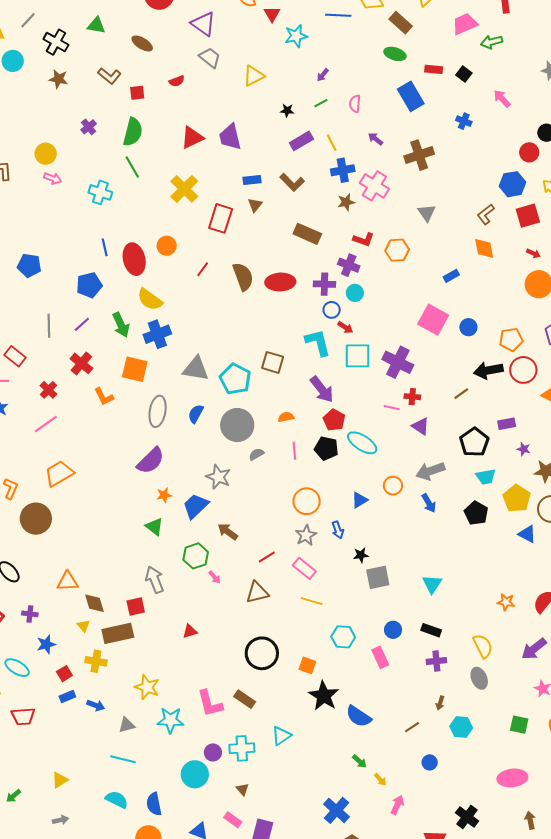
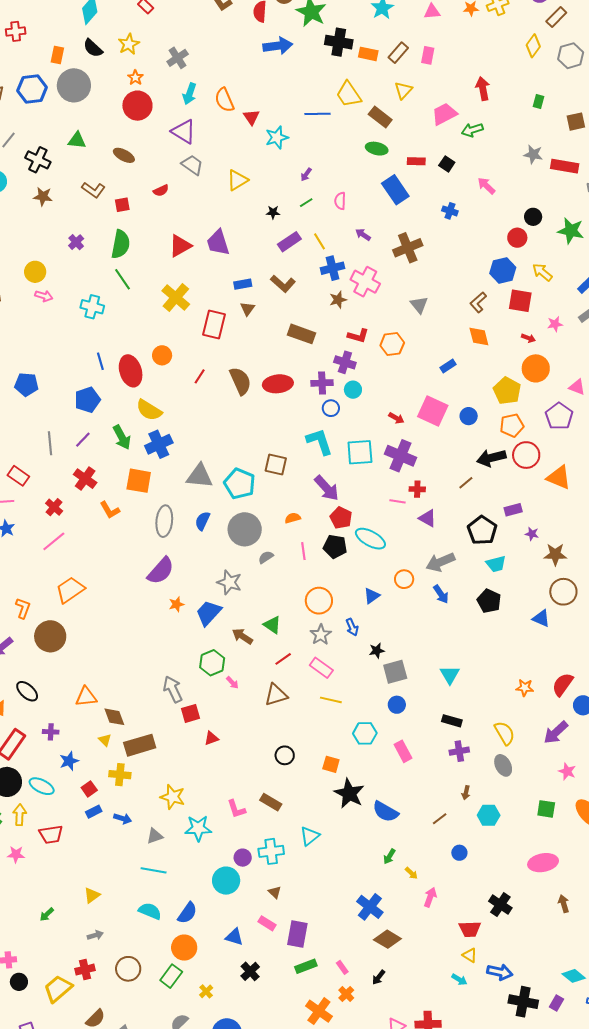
red square: (528, 216) -> (520, 301), turned 30
red arrow: (345, 327) -> (396, 418), moved
yellow pentagon: (517, 498) -> (507, 391), moved
green triangle: (154, 527) -> (272, 625), moved
red square: (136, 607) -> (191, 713), moved
blue circle: (393, 630) -> (397, 705), moved
black circle: (262, 653) -> (285, 755), size x0.6
pink L-shape: (210, 704) -> (236, 809), size x0.7
green arrow: (359, 761) -> (389, 856), turned 84
blue semicircle: (154, 804) -> (187, 913), turned -130

